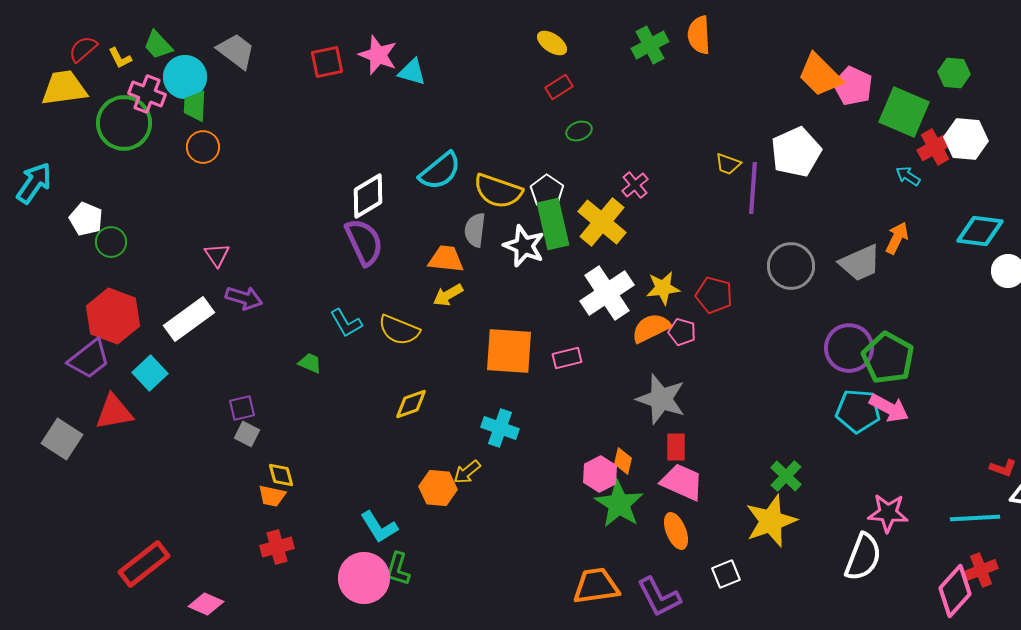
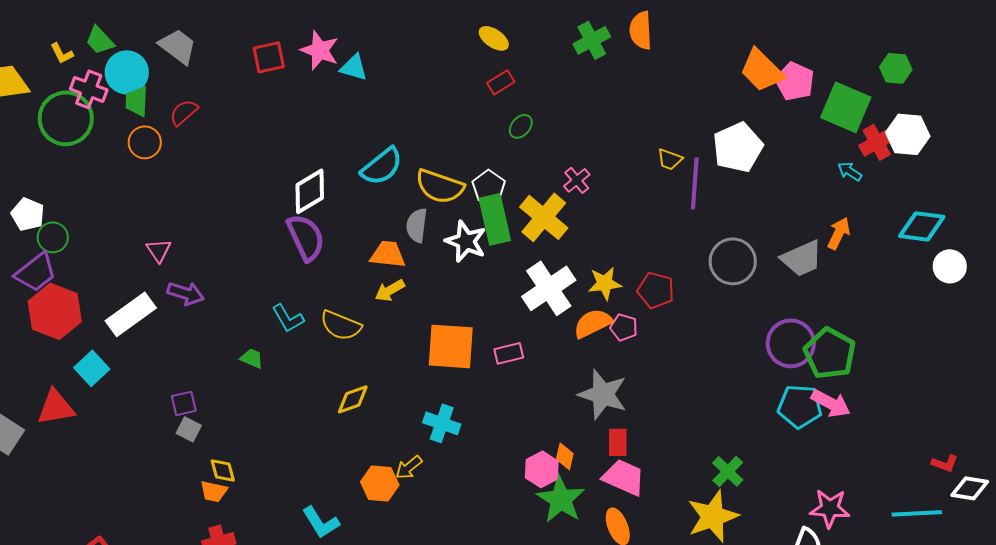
red semicircle: (83, 49) -> (184, 112), moved
green ellipse: (579, 131) -> (521, 126), turned -30
purple trapezoid: (89, 359) -> (36, 272), moved

